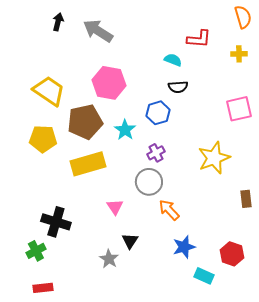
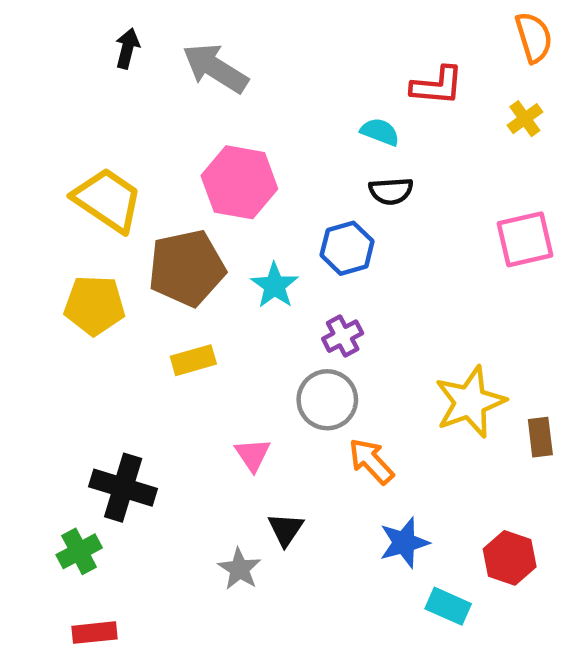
yellow cross: (239, 54) -> (525, 119), turned -35
yellow star: (214, 158) -> (470, 402), moved
yellow rectangle: (88, 164) -> (193, 360), size x0.6

